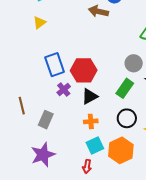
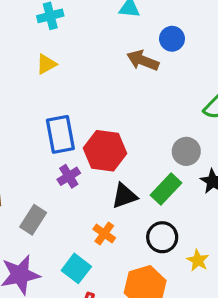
black triangle: (90, 96) -> (124, 196), moved
orange cross: (91, 121) -> (104, 234), turned 32
cyan square: (95, 145) -> (76, 268), moved, turned -36

